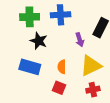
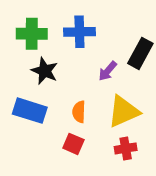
purple arrow: (80, 40) -> (108, 71), turned 56

